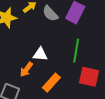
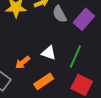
white triangle: (40, 54) -> (49, 53), moved

